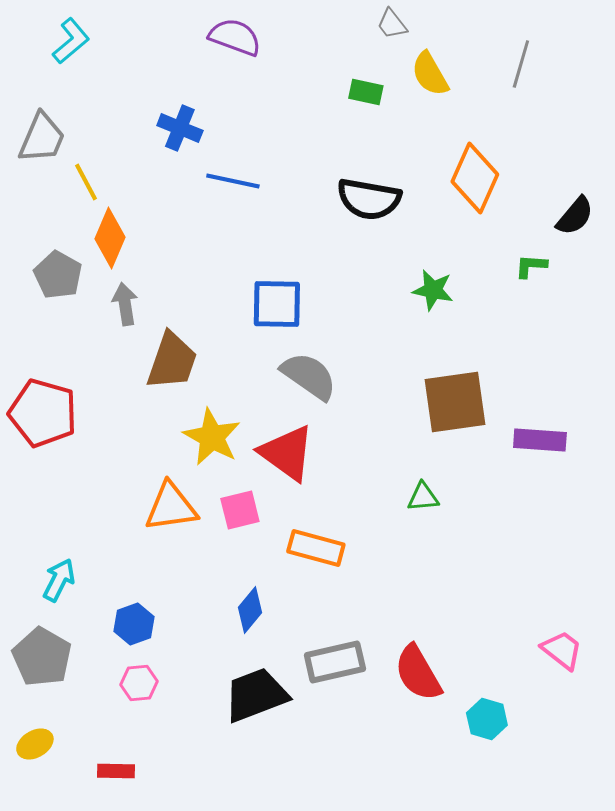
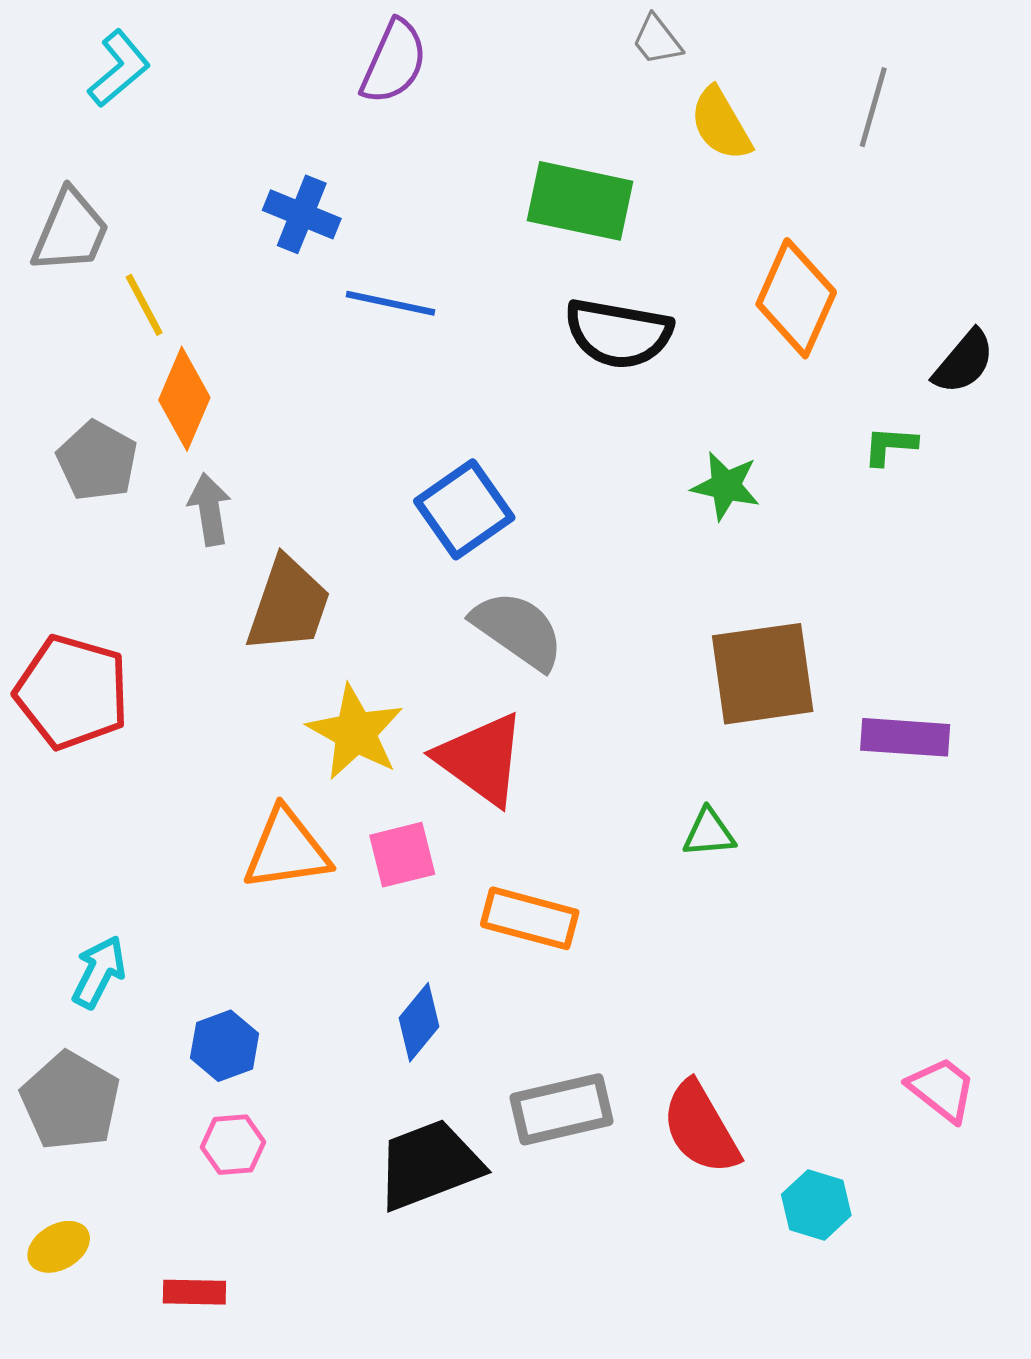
purple semicircle: (235, 37) -> (394, 62), turned 94
green rectangle: (366, 92) -> (580, 201), moved, size x1.8
blue square: (277, 304) -> (464, 509), turned -36

